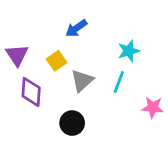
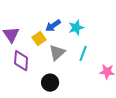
blue arrow: (76, 28) -> (53, 26), moved
cyan star: (129, 51) -> (76, 28), moved

